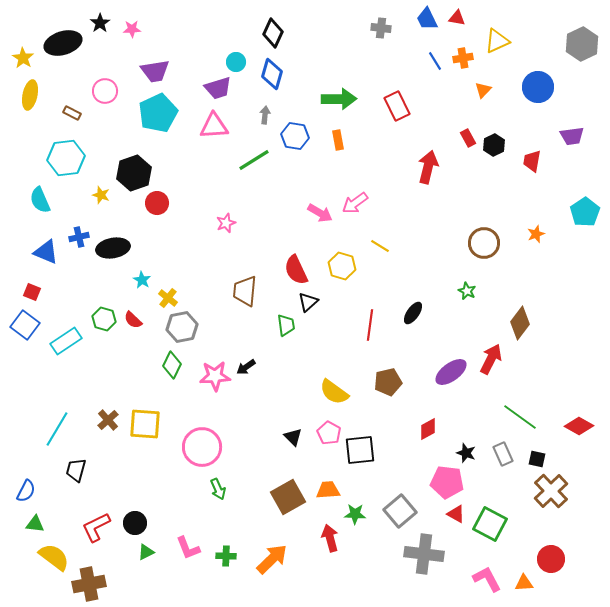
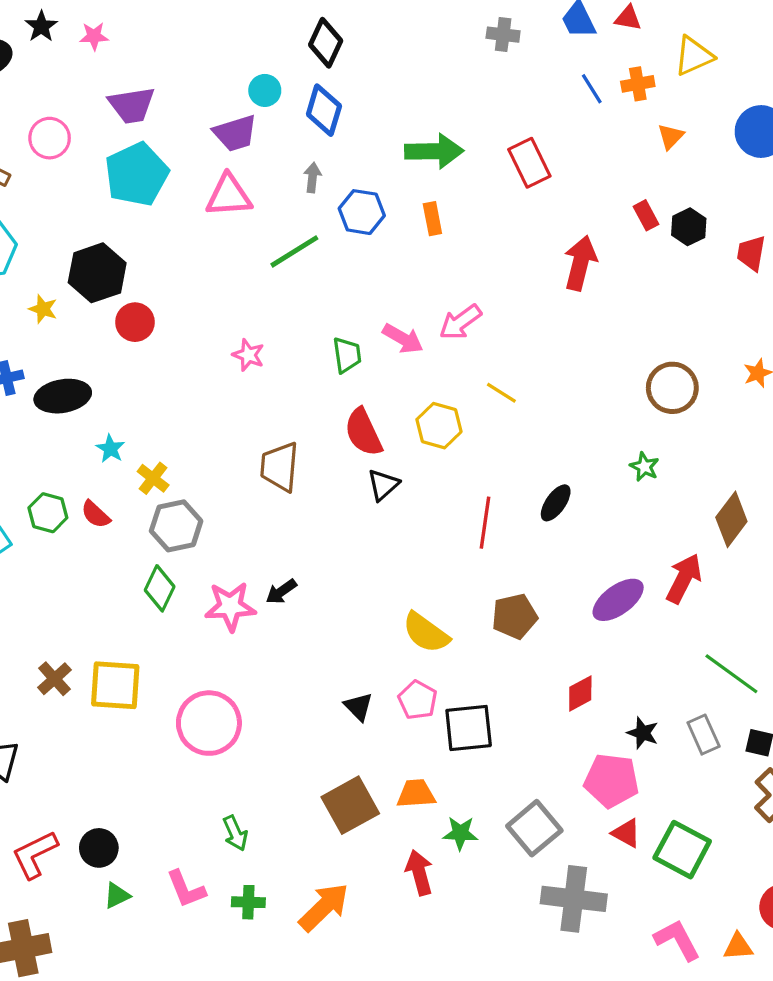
pink star: (226, 223) -> (248, 355), turned -30
green trapezoid: (286, 325) -> (347, 355), moved
green arrow: (218, 489) -> (235, 833), moved

